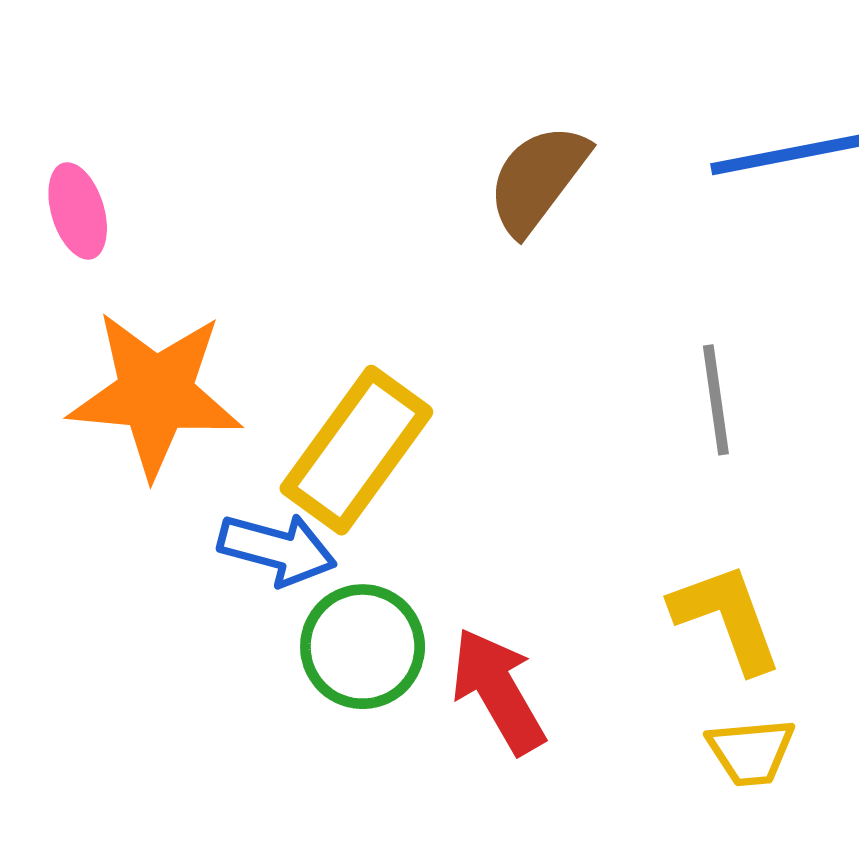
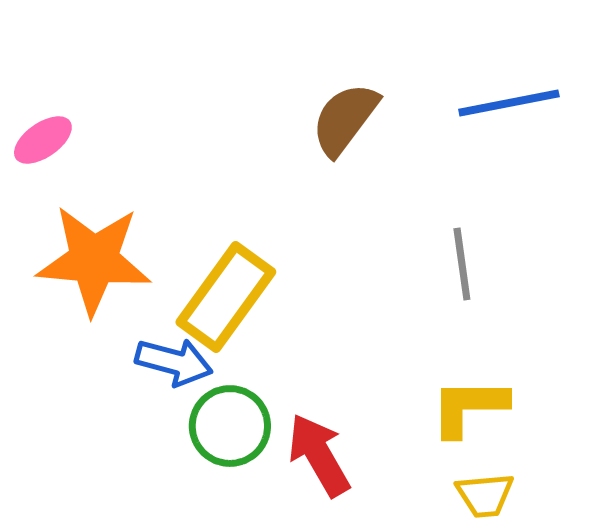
pink ellipse: (78, 211) -> (43, 140), turned 72
yellow L-shape: (727, 618) -> (469, 407), turned -70

